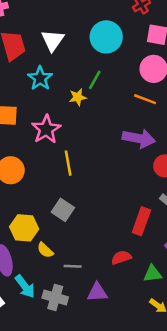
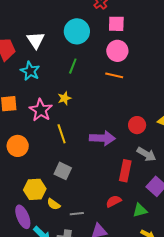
yellow star: (78, 97) -> (64, 98), moved
purple arrow: (139, 138) -> (102, 138), moved

